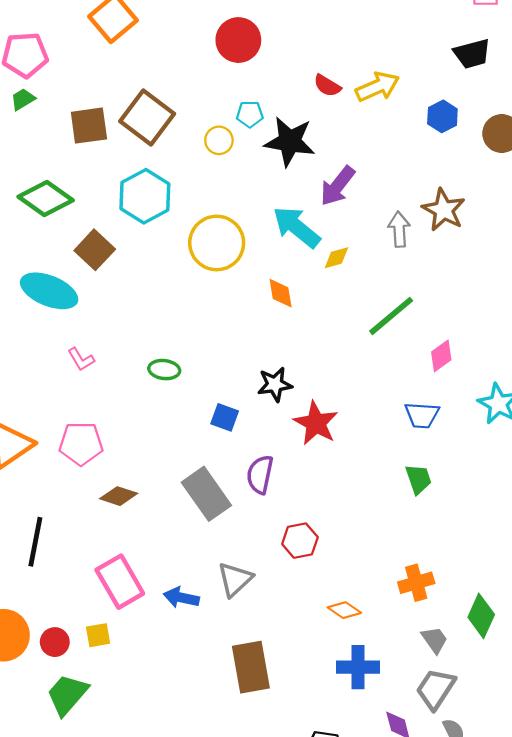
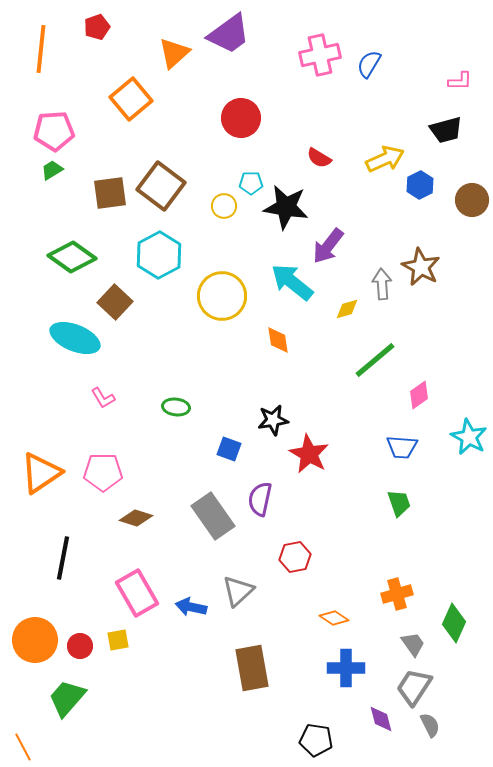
yellow arrow: (377, 87) -> (385, 159), moved
yellow diamond: (336, 258) -> (347, 309), moved
green trapezoid: (67, 694) -> (67, 698), moved

